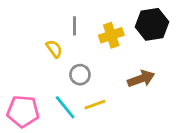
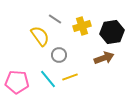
black hexagon: (152, 24) -> (112, 32), moved
gray line: (75, 26) -> (55, 19), turned -56
yellow semicircle: (54, 49) -> (40, 36), size x1.5

